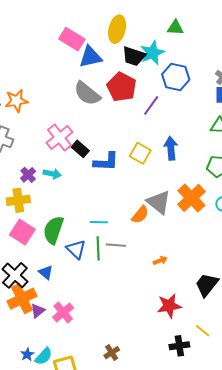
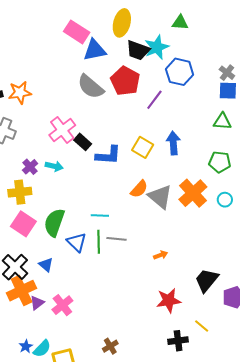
orange semicircle: (140, 215) -> (139, 189), moved

